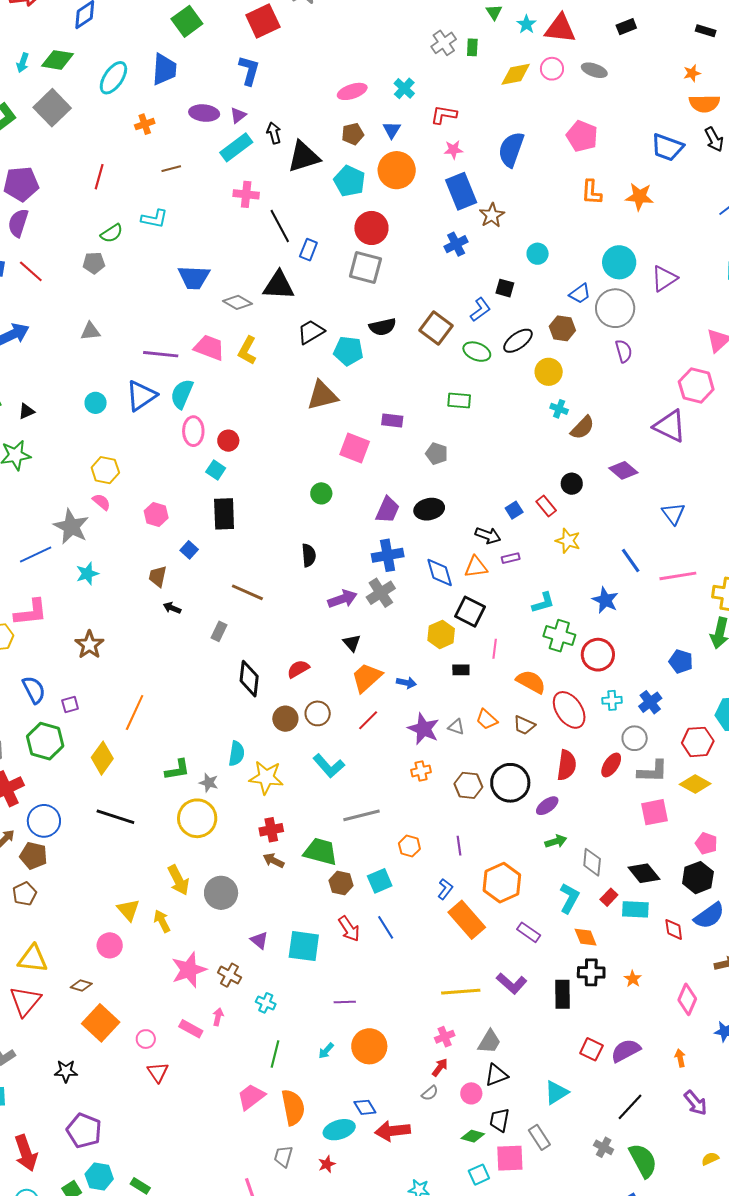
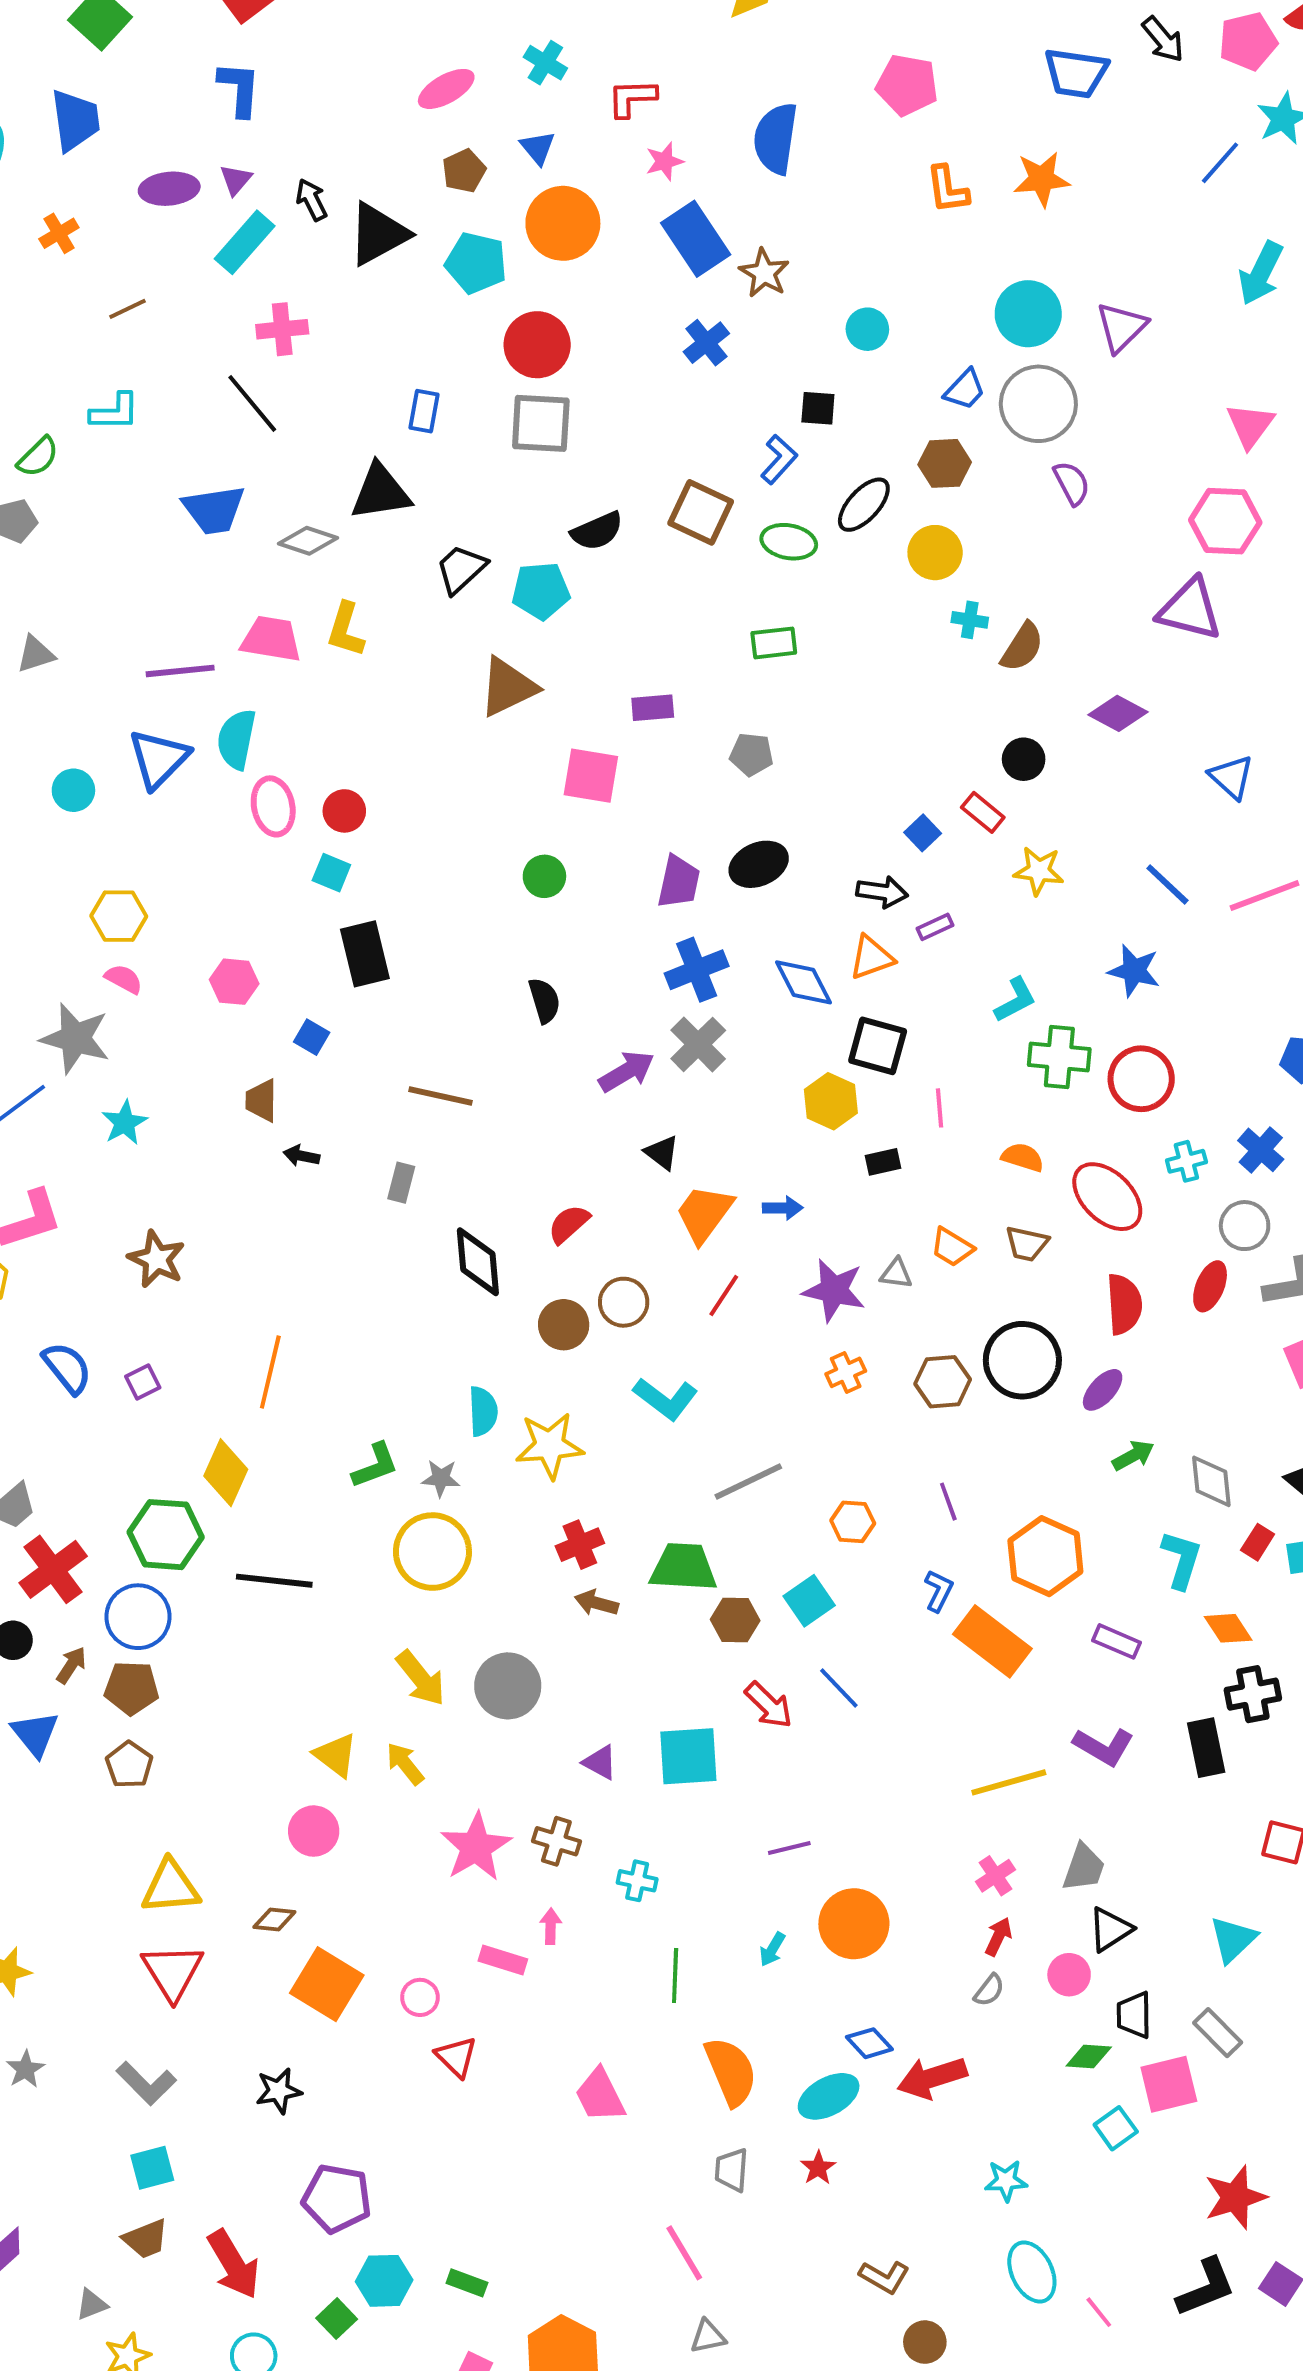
black line: (280, 226) -> (252, 403), moved
orange semicircle: (531, 682) -> (1023, 1157), size x0.7
green hexagon: (45, 741) -> (166, 1535), moved
pink trapezoid: (251, 1097) -> (600, 2095), moved, turned -68

